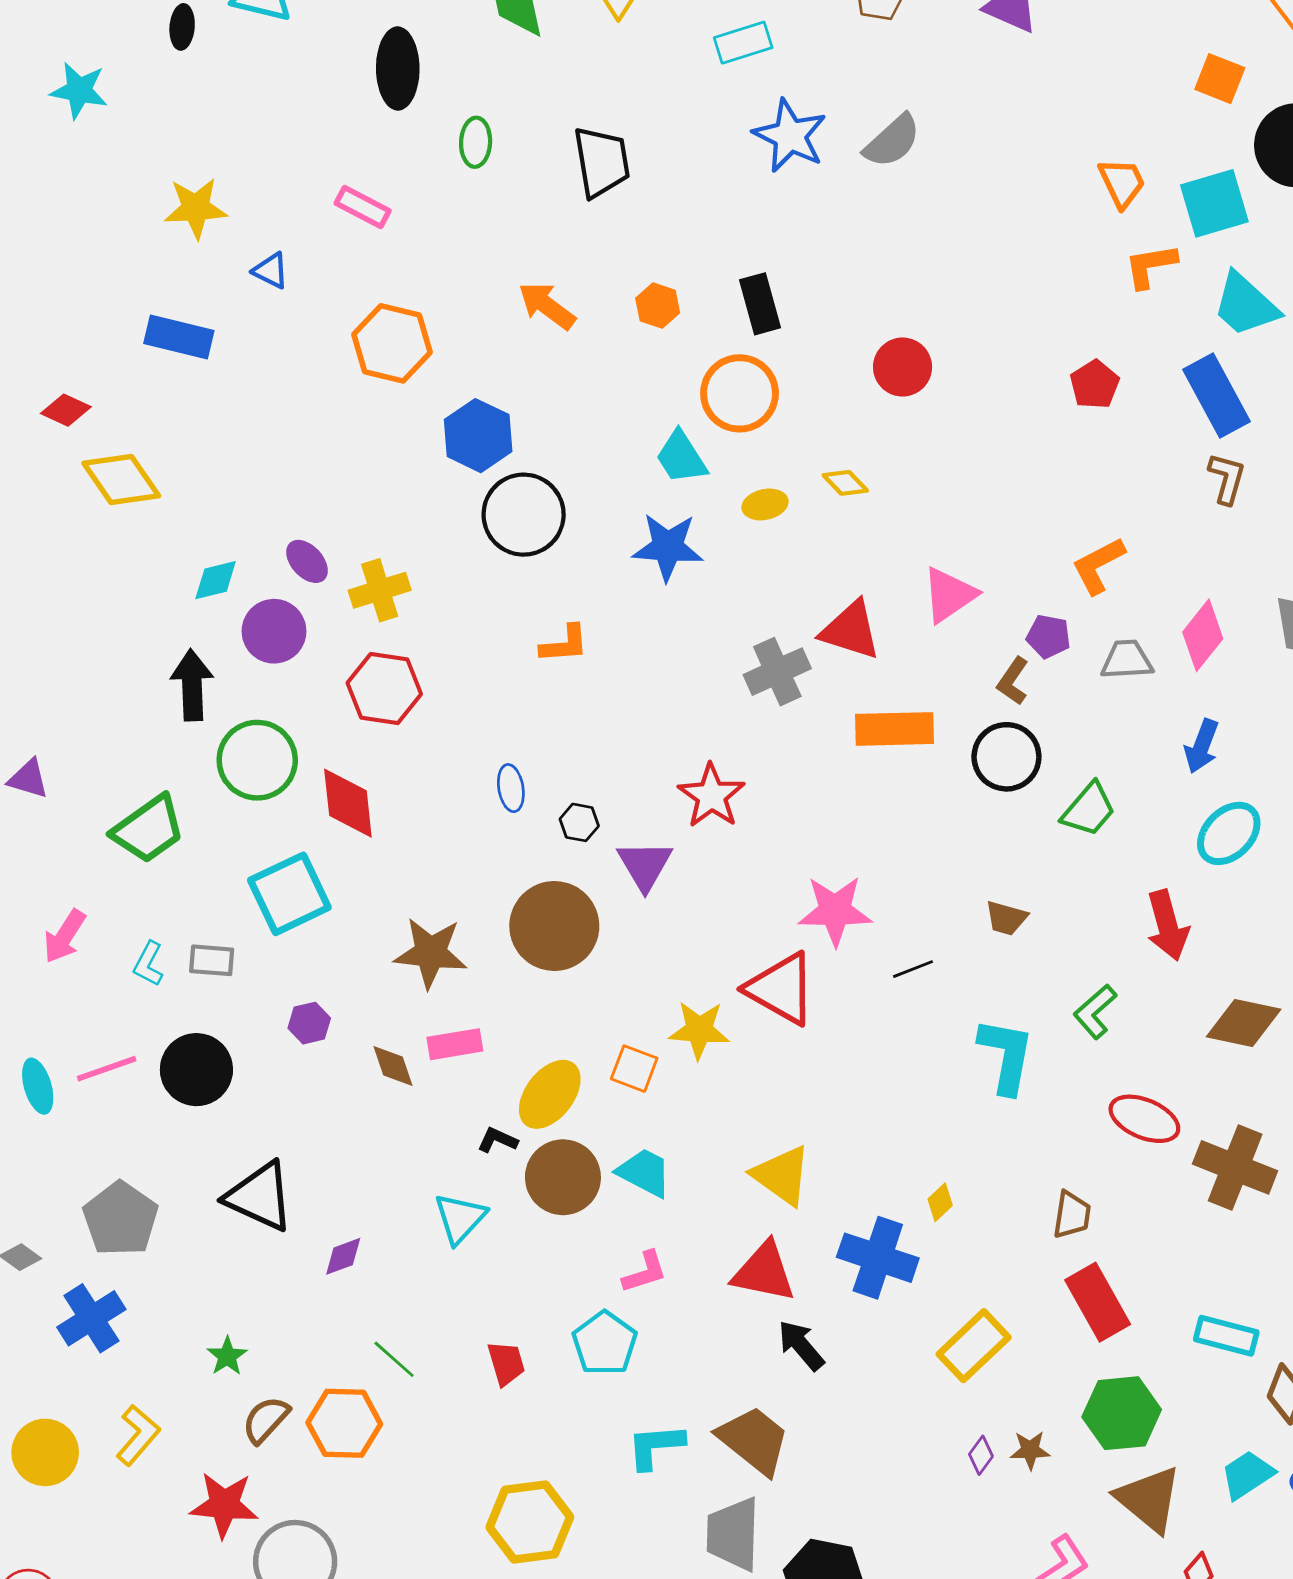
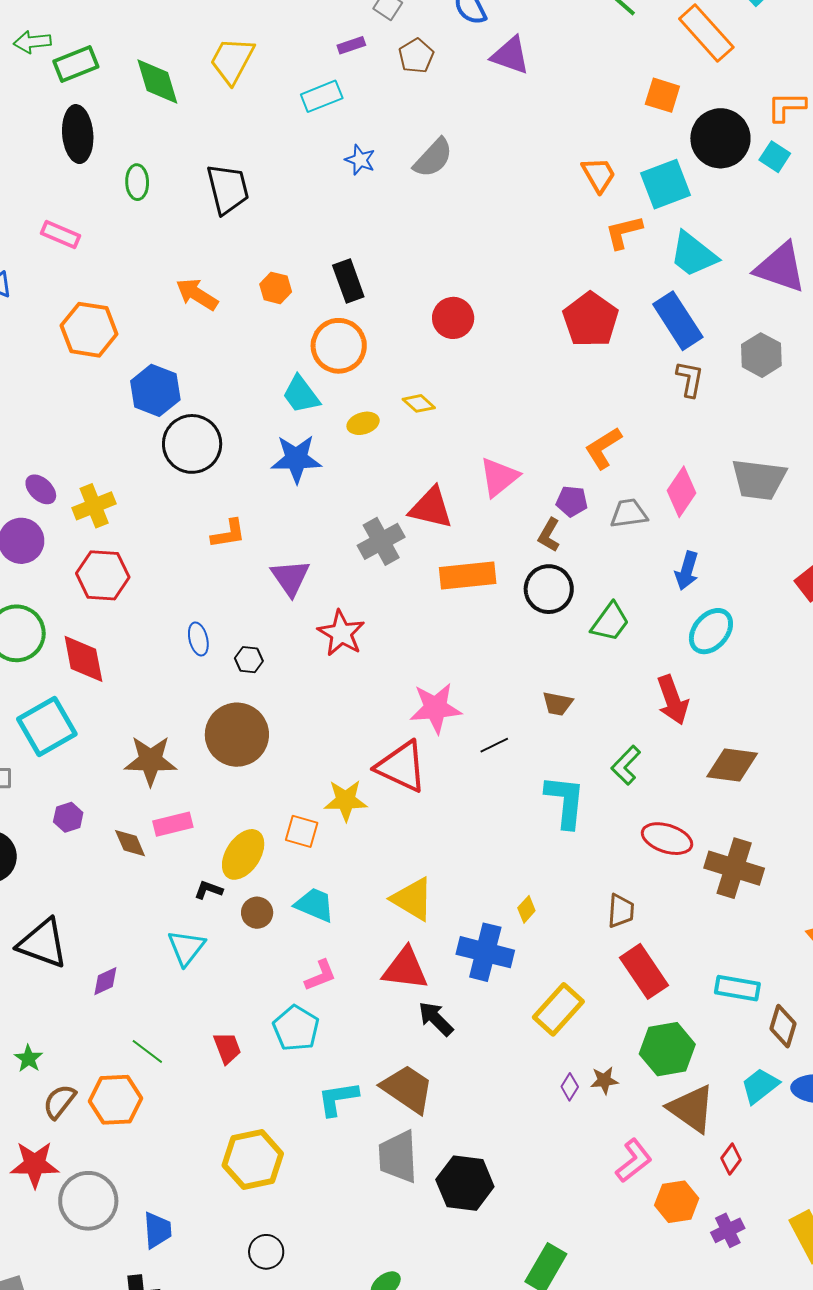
blue star: (790, 136) -> (360, 160), size x0.6
red pentagon: (1095, 384) -> (591, 320), size x1.6
purple triangle: (645, 865) -> (290, 578), moved
brown circle: (563, 1177) -> (257, 913), size x0.6

